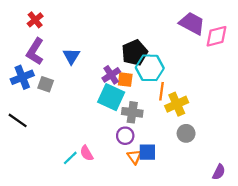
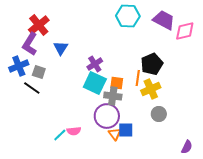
red cross: (35, 20) -> (39, 25), moved, size x1.5
black pentagon: (135, 53) -> (152, 64), moved
cyan hexagon: (150, 68) -> (128, 16), moved
orange square: (125, 80) -> (117, 83), moved
black line: (18, 120) -> (32, 88), moved
purple circle: (125, 136) -> (107, 116), size x1.6
pink semicircle: (87, 153) -> (74, 131), turned -64

